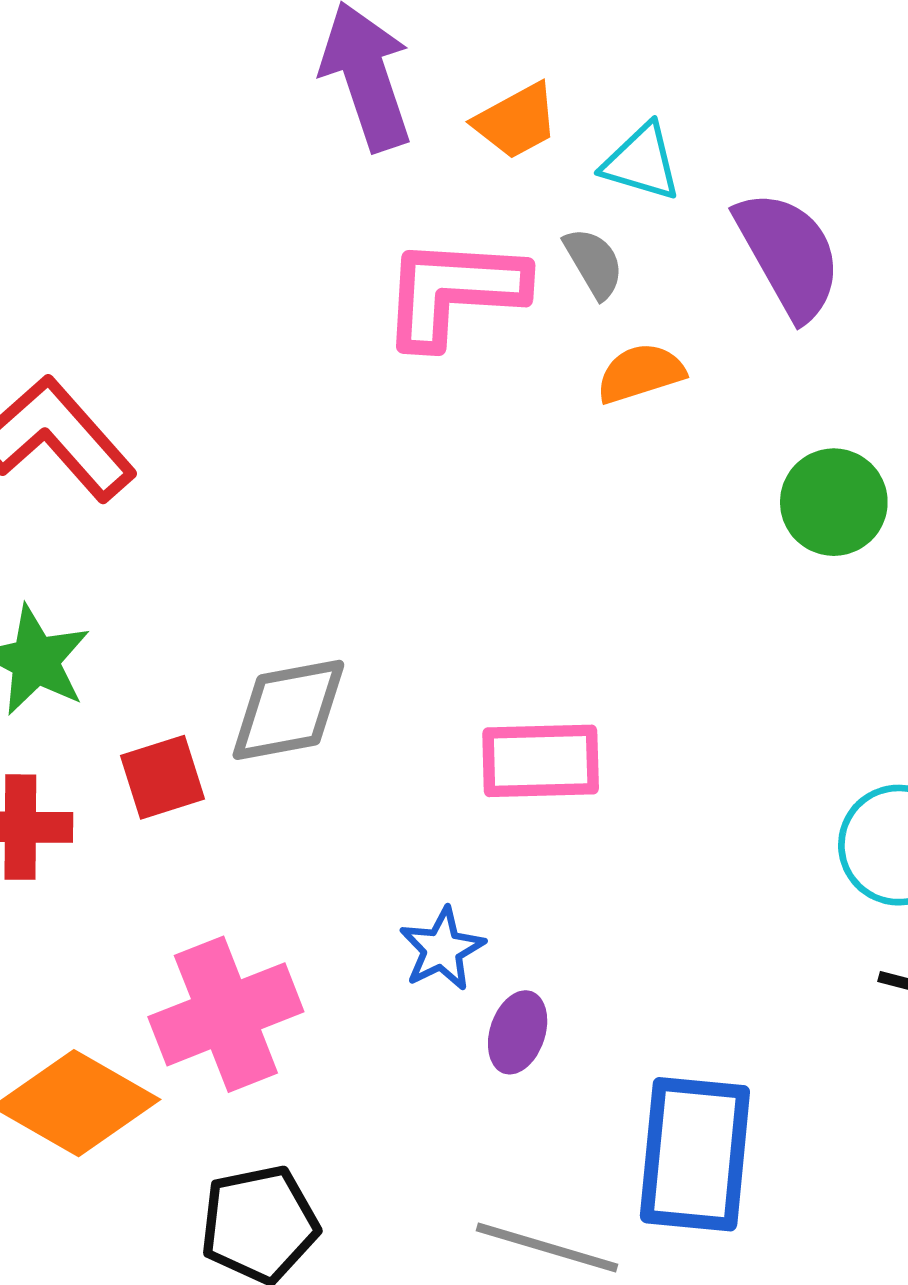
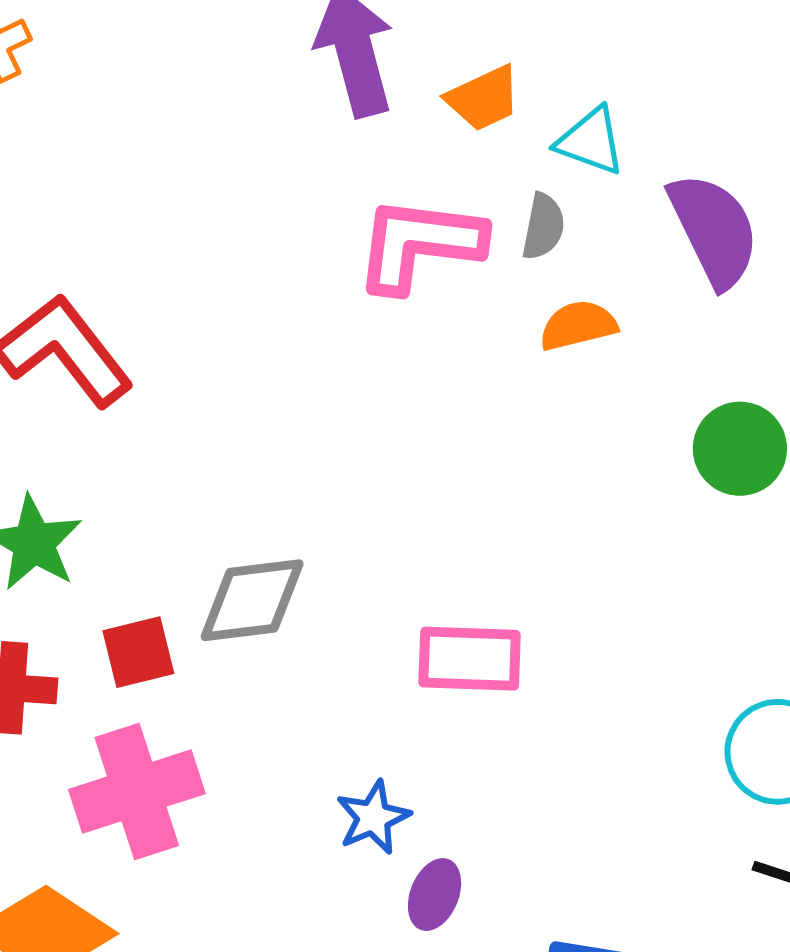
gray semicircle: (594, 263) -> (543, 227), turned 38
pink cross: (226, 1014) -> (137, 792), moved

